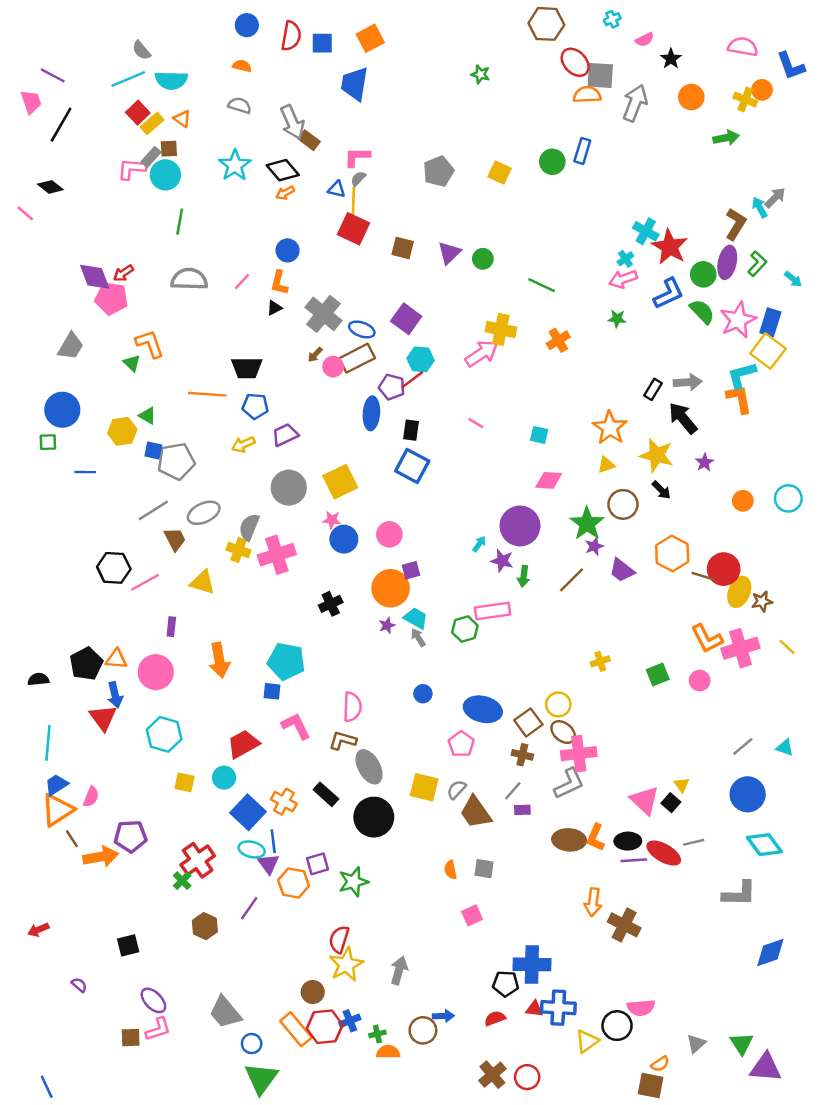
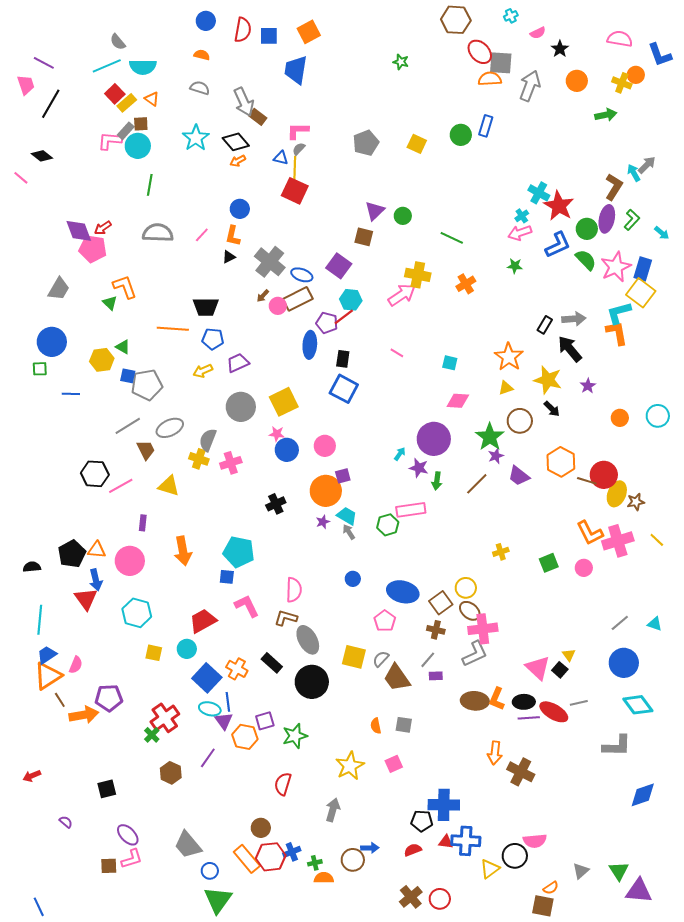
brown square: (403, 248) -> (364, 237), moved
pink cross: (277, 555) -> (231, 463), size x0.7
yellow star: (346, 964) -> (350, 766), moved

